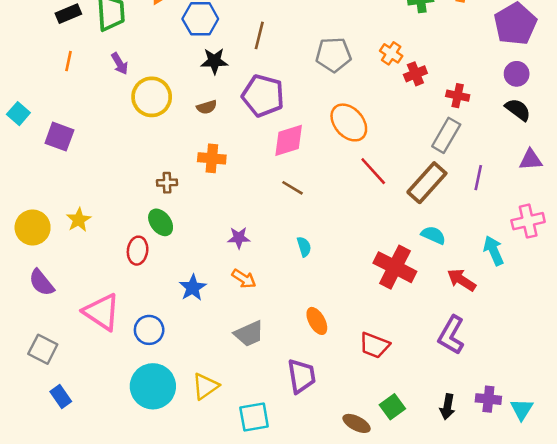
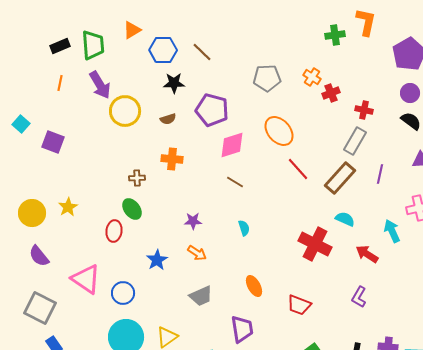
brown line: (259, 35) -> (202, 52), moved, turned -60
purple arrow: (120, 64) -> (100, 85), size x1.6
purple L-shape: (451, 335) -> (359, 297), size x0.7
gray square: (43, 349) -> (40, 308), size x1.4

